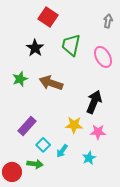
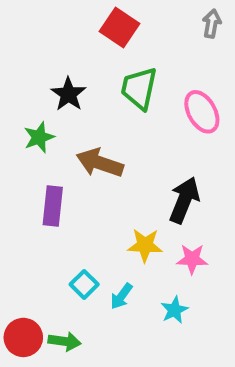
red square: (48, 17) -> (119, 27), moved
gray arrow: (108, 21) -> (212, 24), moved
green star: (20, 79) -> (39, 137), moved
purple rectangle: (27, 126) -> (53, 206), moved, turned -36
green arrow: (35, 164) -> (65, 341), moved

